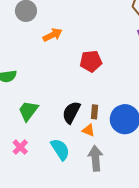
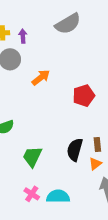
orange triangle: (88, 130) -> (95, 164), turned -48
cyan semicircle: (60, 149) -> (58, 196), moved, turned -45

